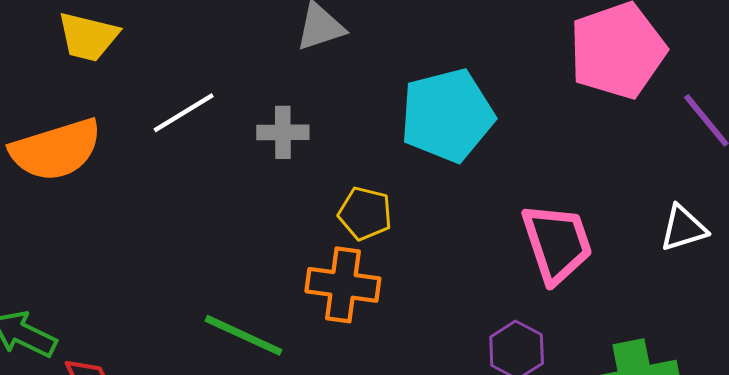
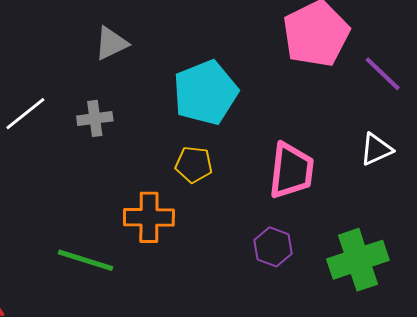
yellow pentagon: (365, 213) -> (194, 164), moved
pink trapezoid: (557, 243) -> (291, 171), turned 32

